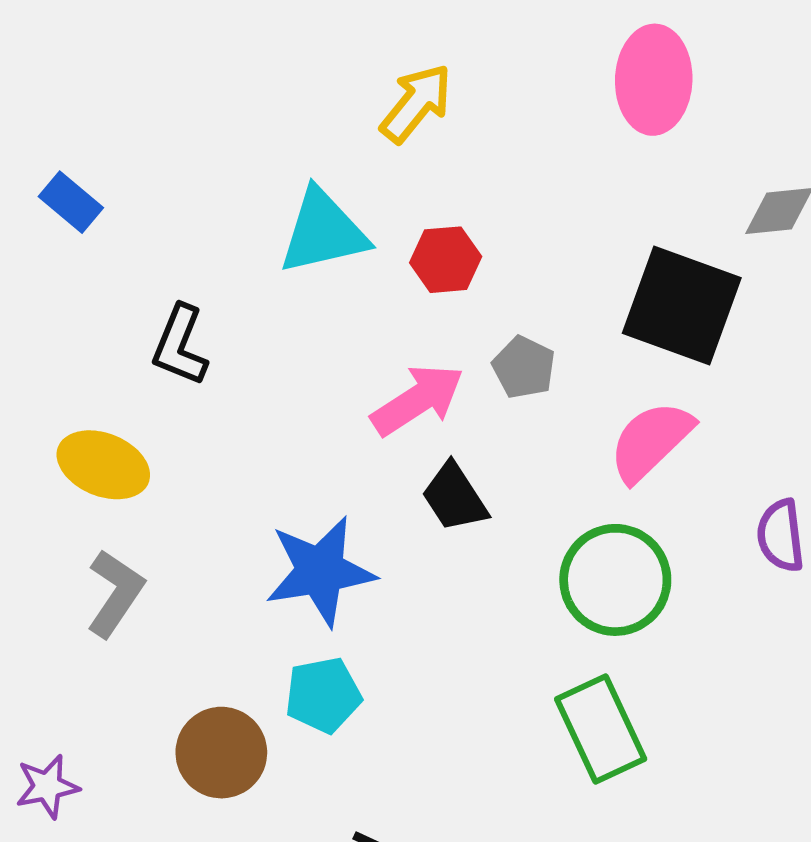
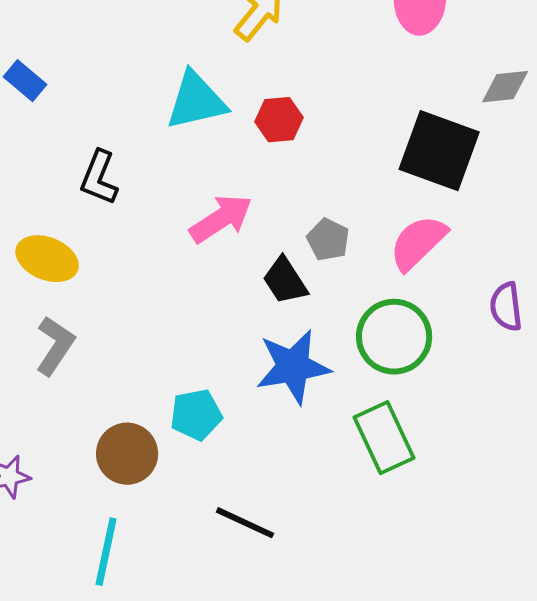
gray pentagon: (524, 367) -> (328, 240), moved
pink arrow: (418, 400) -> (221, 219), moved
blue star: (320, 571) -> (293, 367), moved

